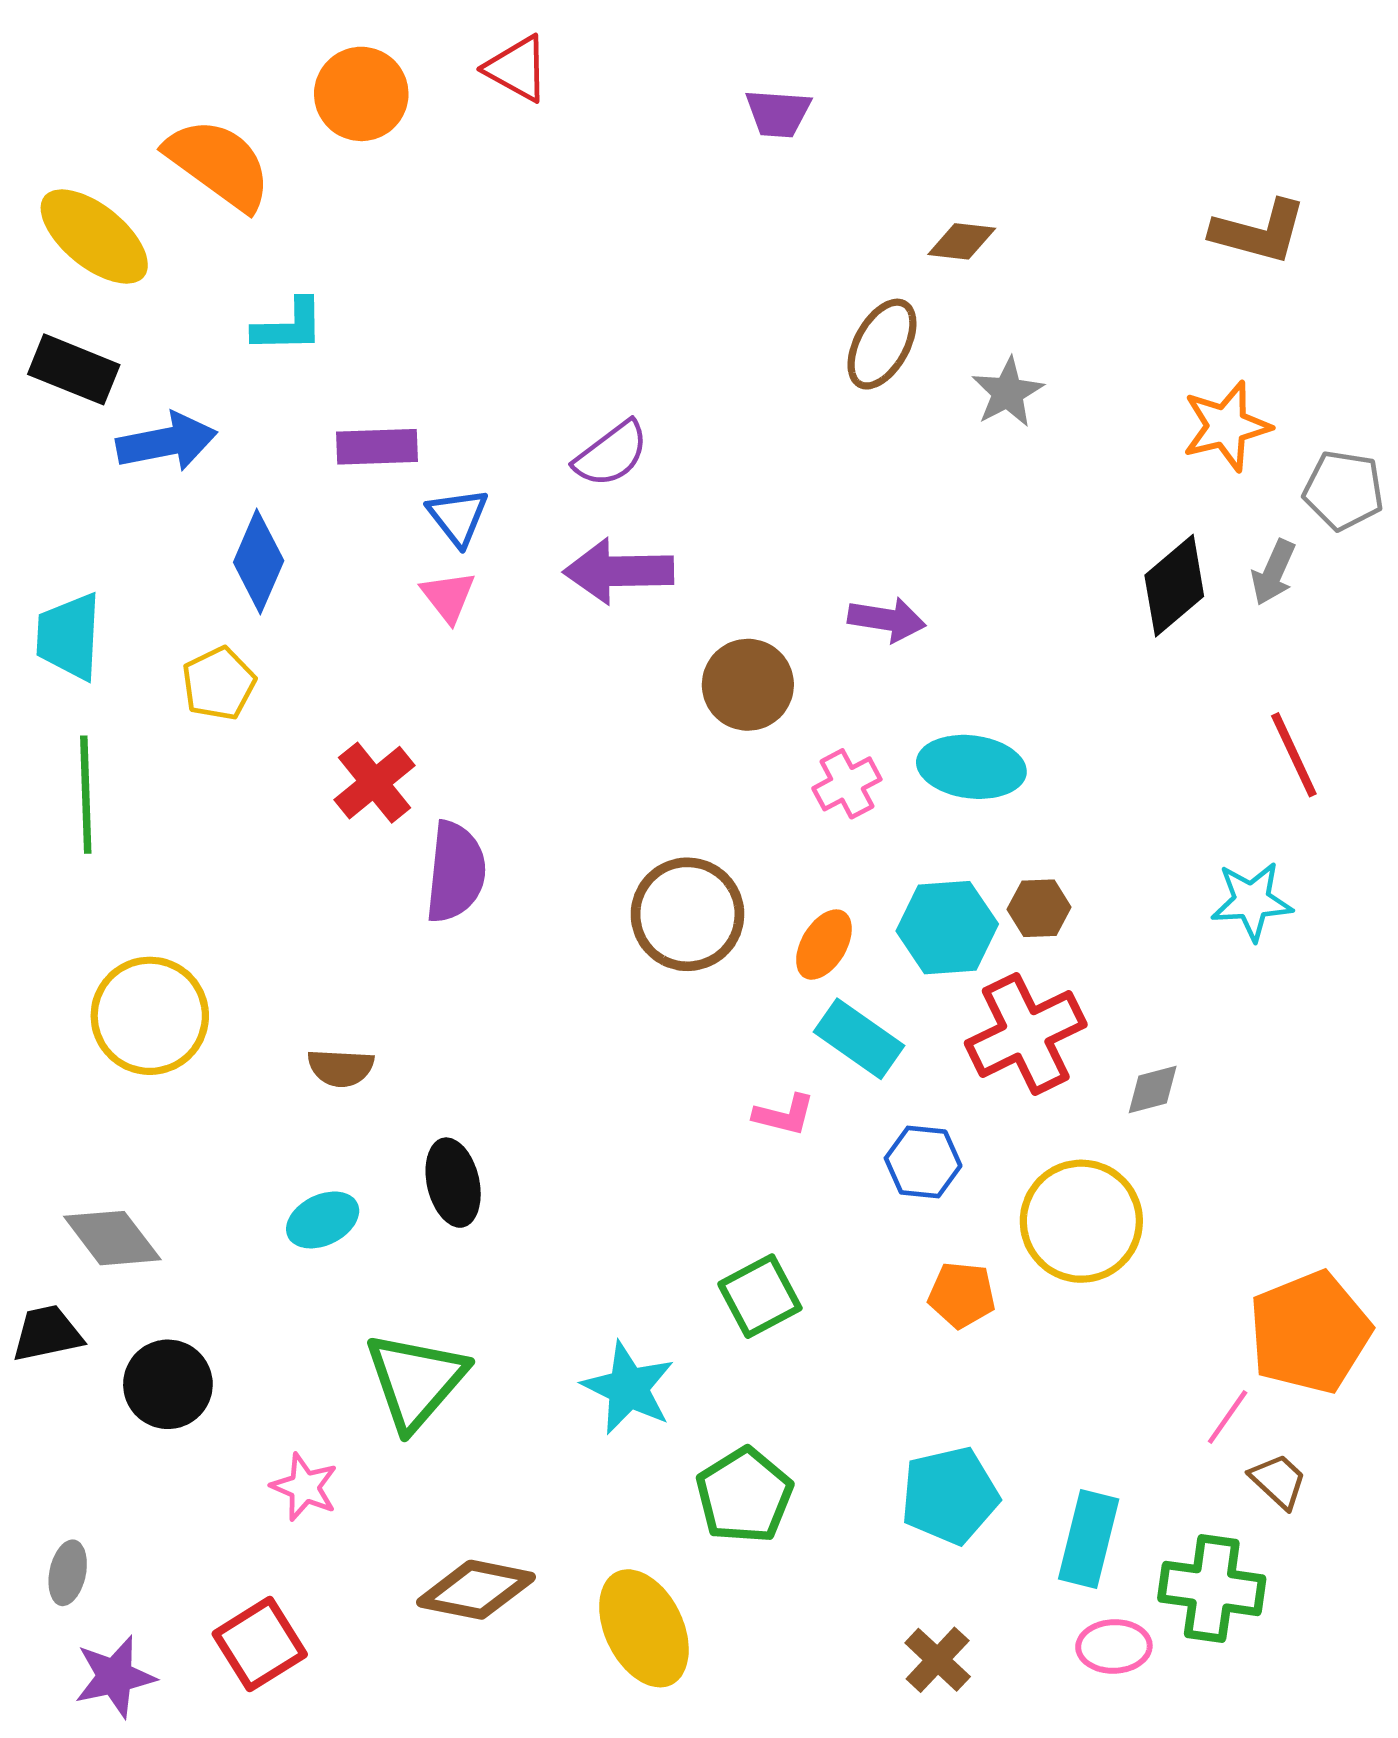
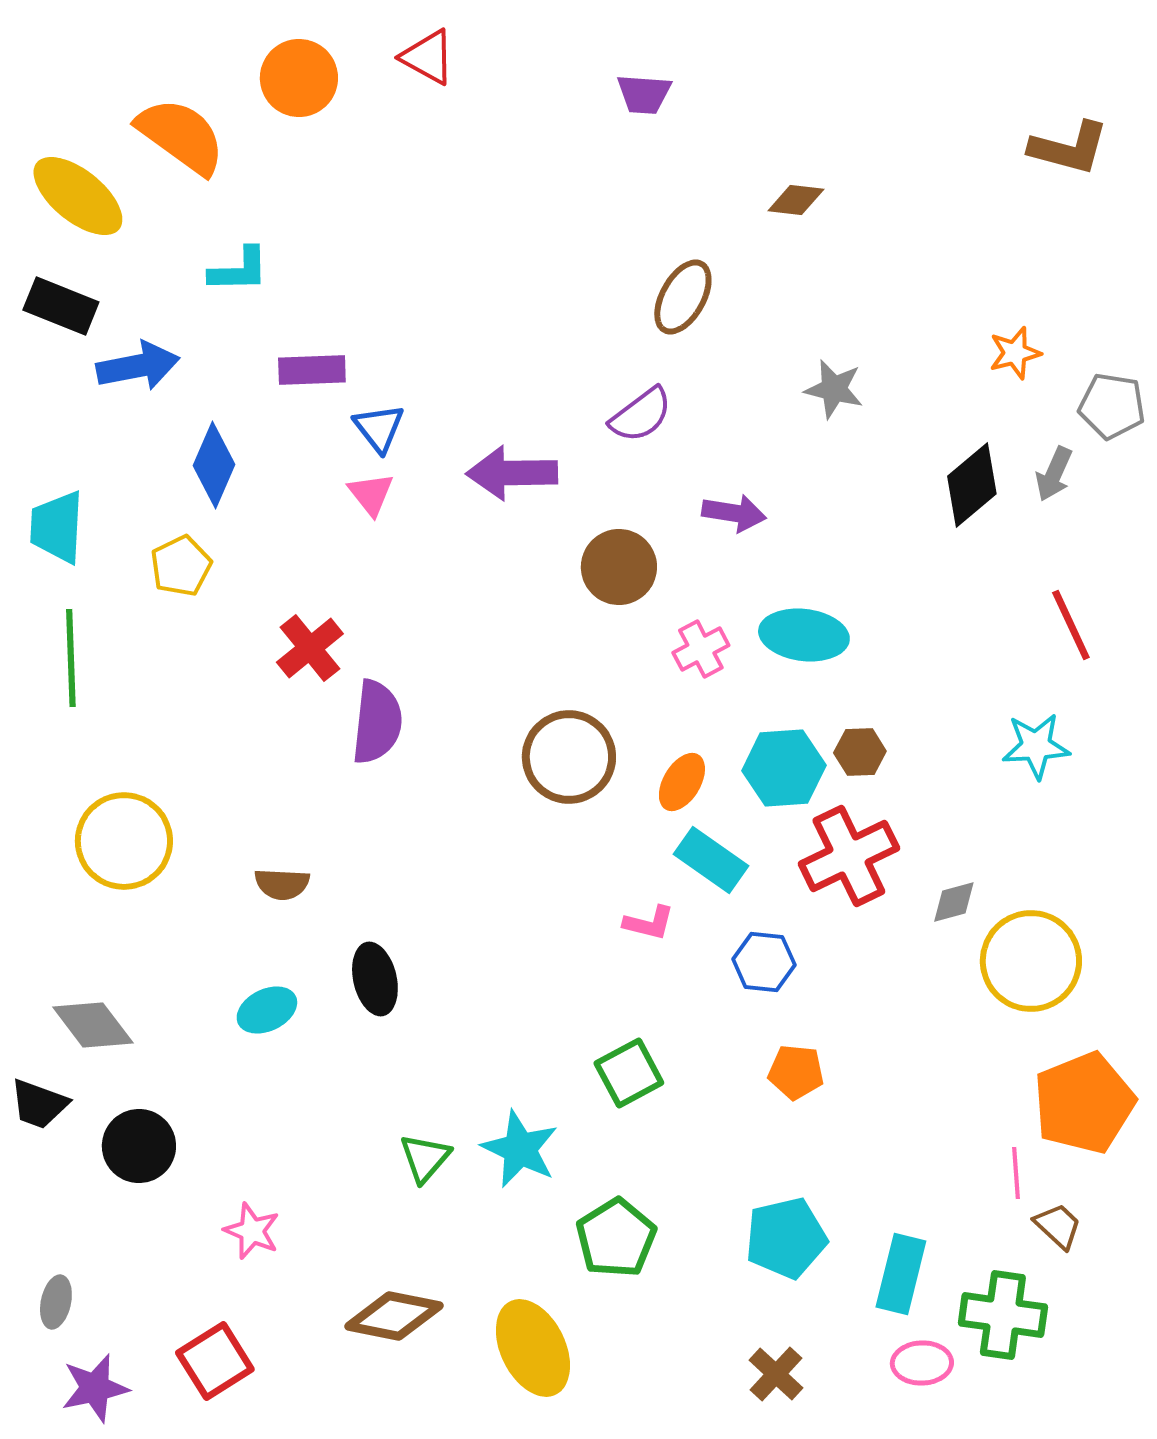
brown L-shape: (1259, 232) -> (1069, 148), moved
brown ellipse: (882, 344) -> (683, 297), moved
gray star: (1008, 392) -> (834, 389), moved, turned -30
orange star: (1226, 426) -> (1015, 353), size x0.7
purple semicircle: (611, 454) -> (641, 415), moved
yellow circle: (1081, 1221) -> (1031, 961), moved
black trapezoid: (47, 1334) -> (39, 1104), turned -148
green triangle: (416, 1381) -> (425, 1158), moved, size x0.6
pink line: (1228, 1417) -> (1016, 1173), turned -39

